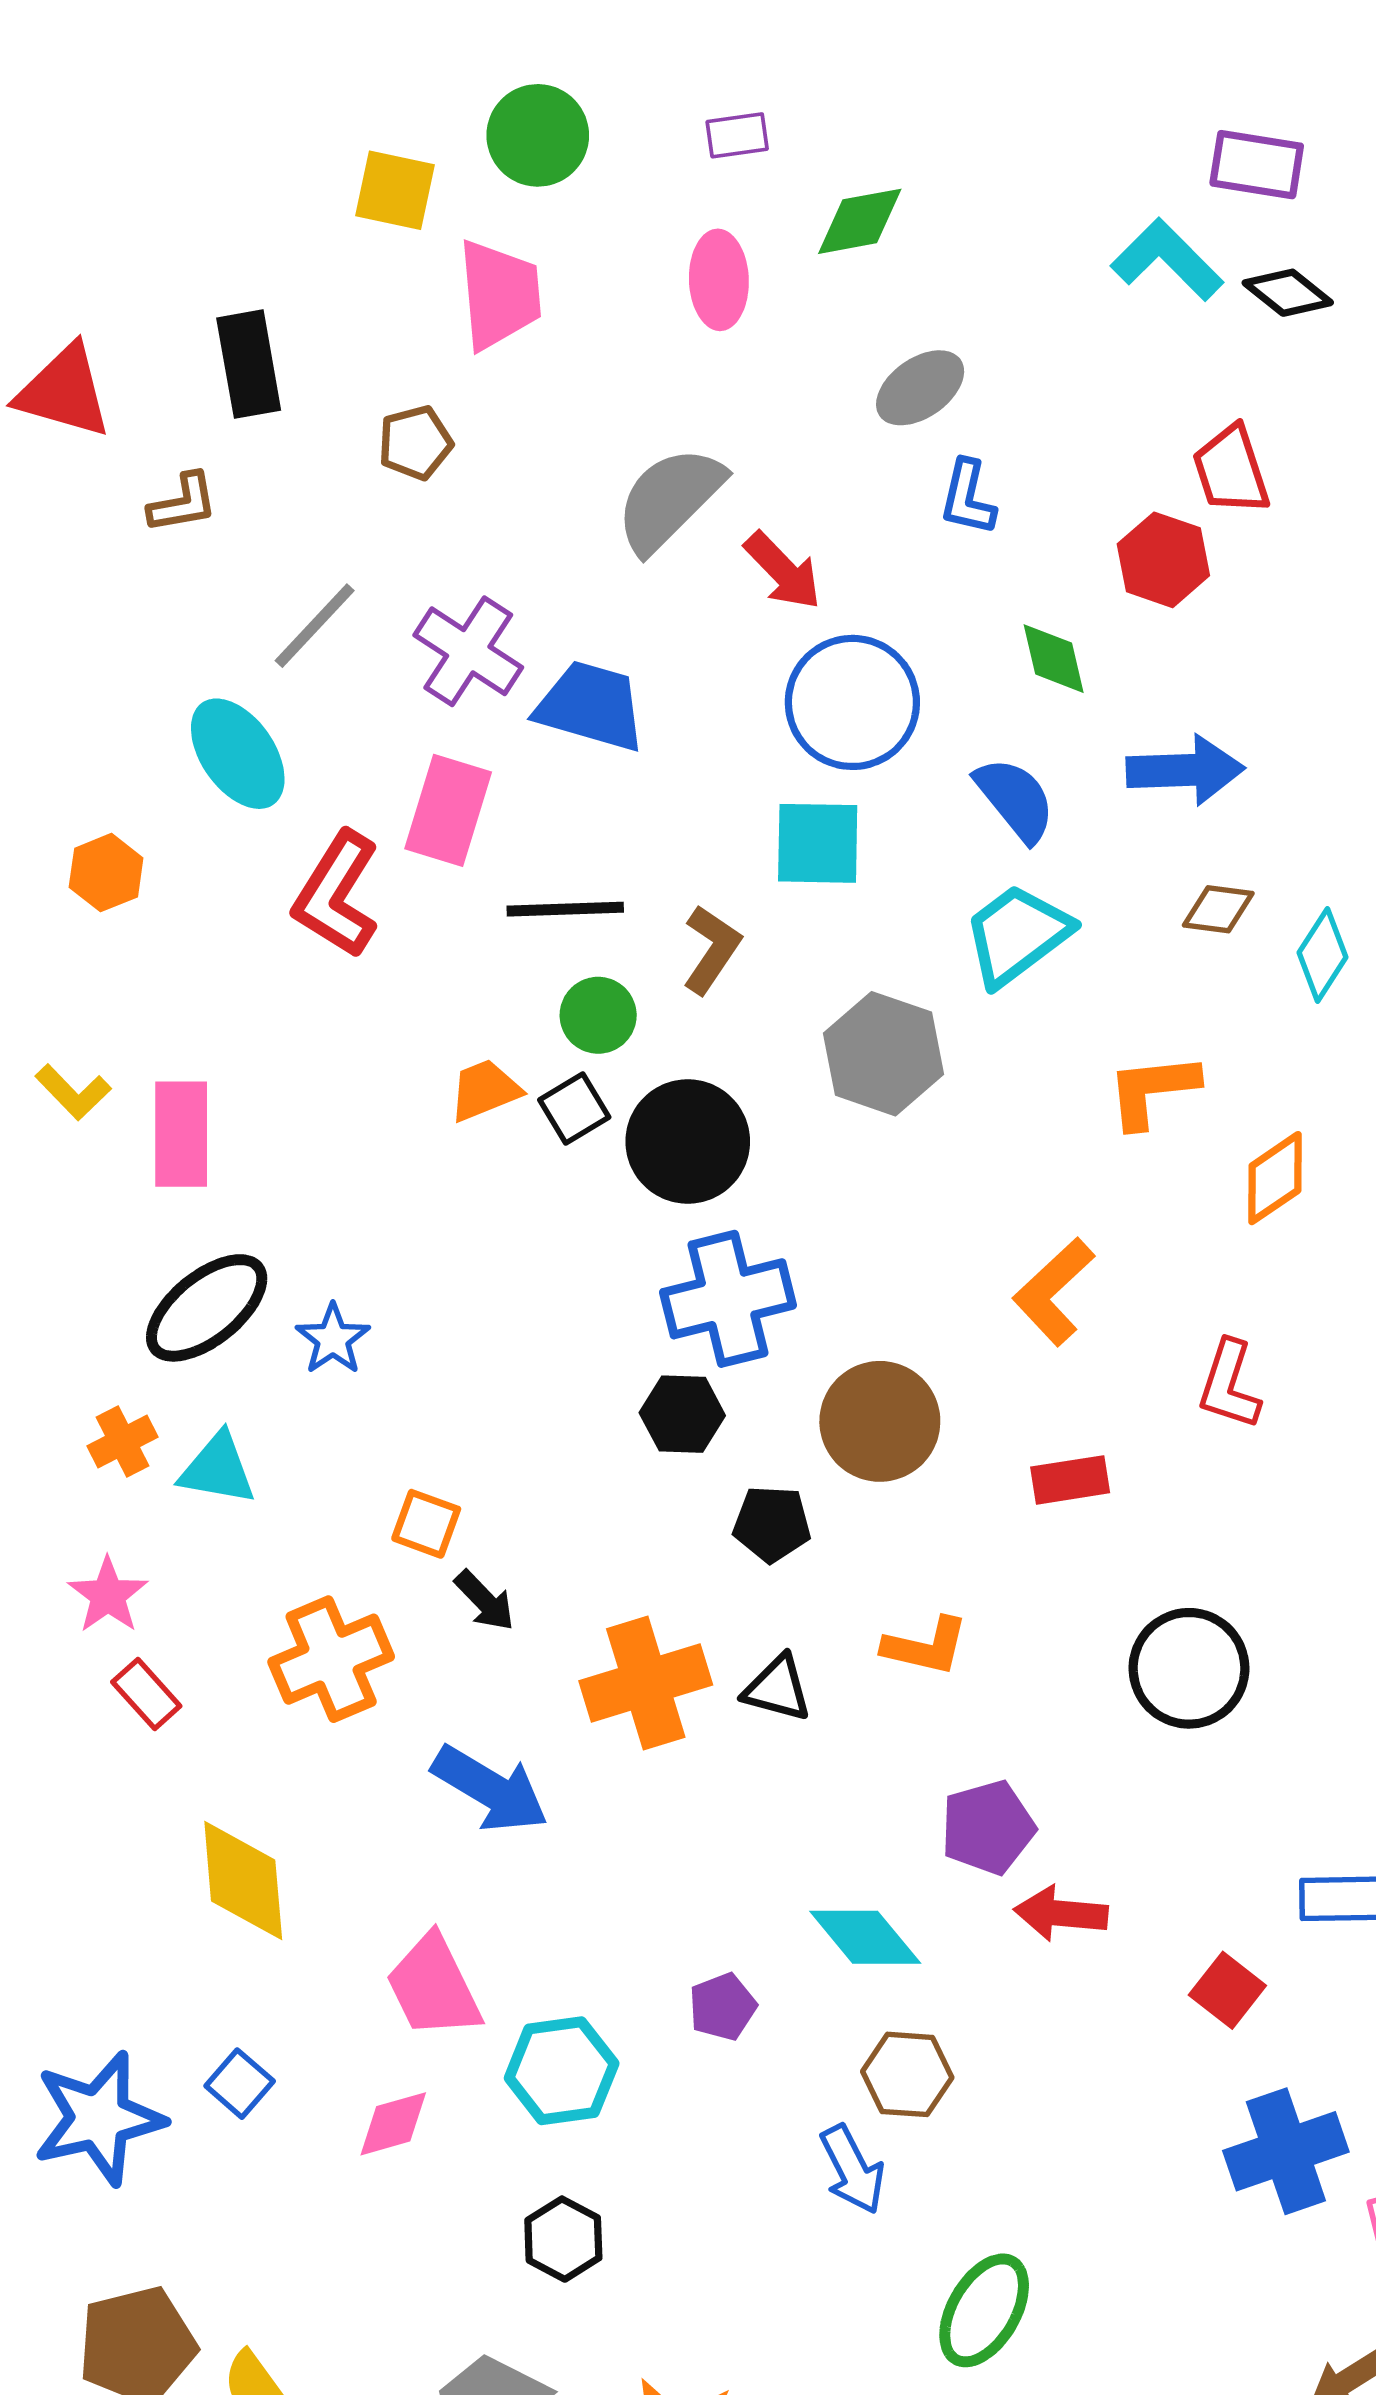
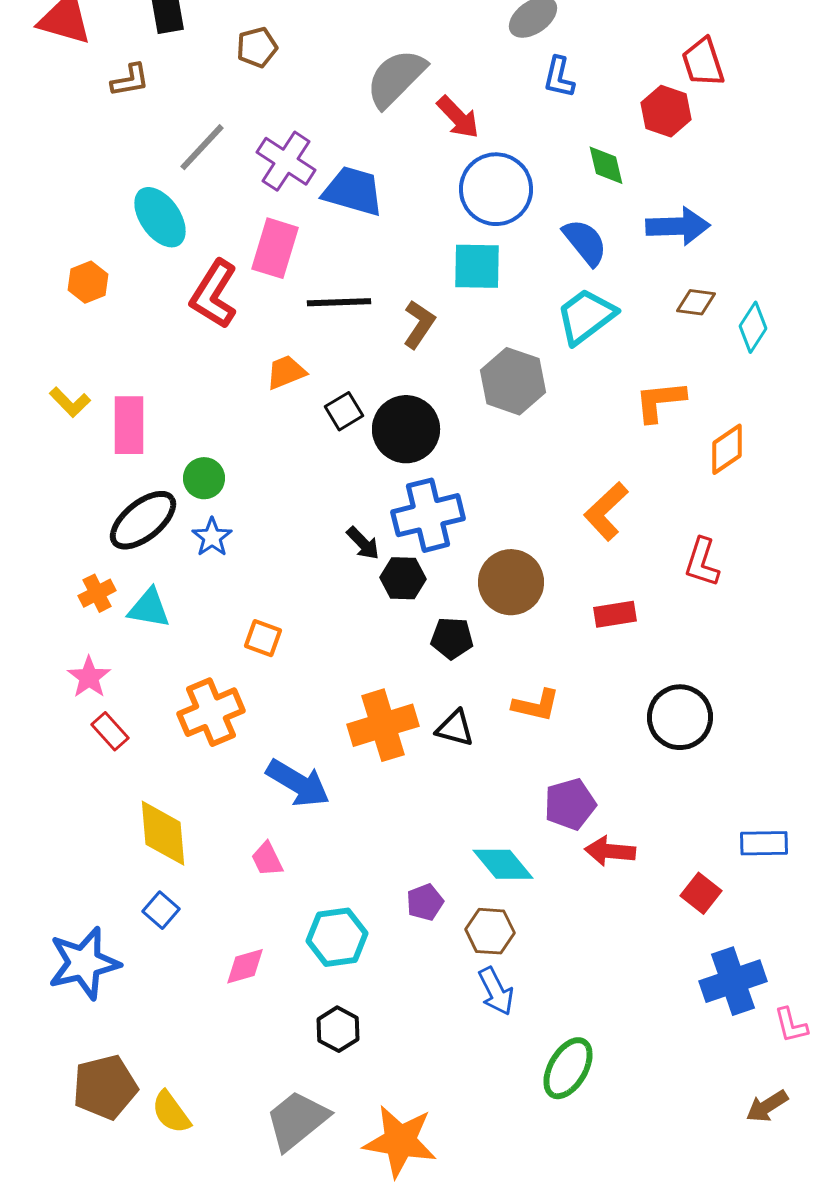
green circle: (598, 1015) -> (204, 478), moved
orange trapezoid: (485, 1090) -> (286, 372), moved
black arrow: (485, 1601) -> (363, 543), moved
pink trapezoid: (433, 1987) -> (267, 859), moved, size x0.6
brown hexagon: (907, 2074) -> (490, 931), moved
blue square: (240, 2084) -> (161, 910), moved

